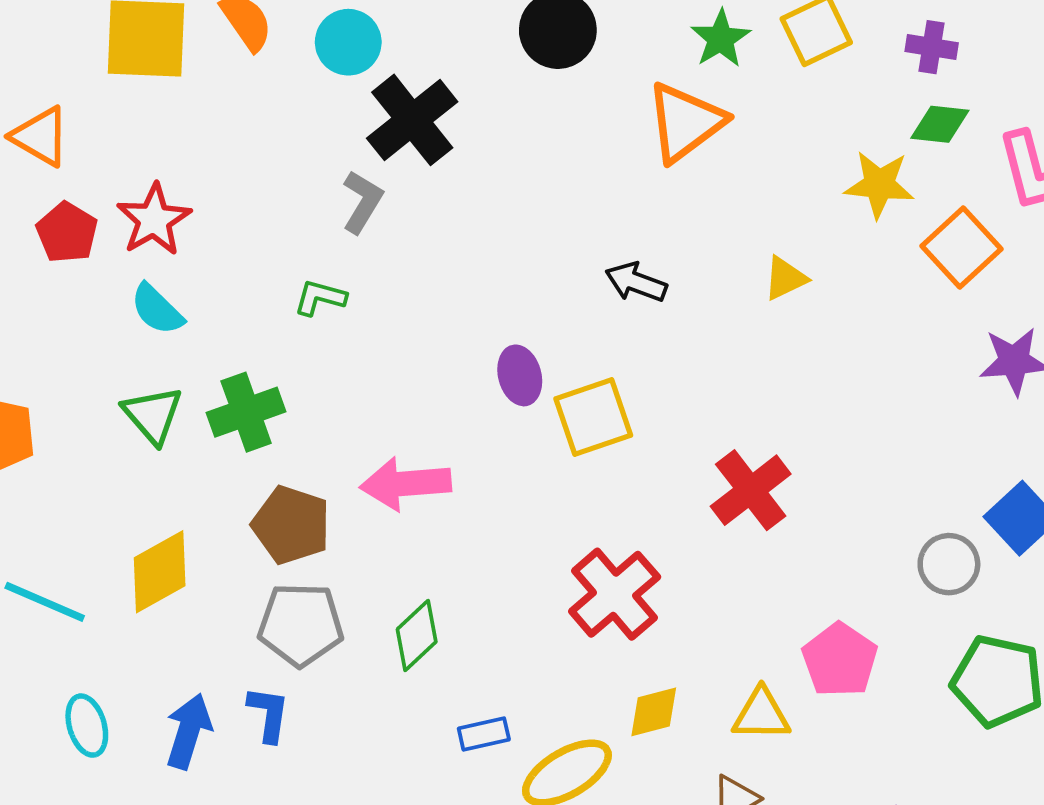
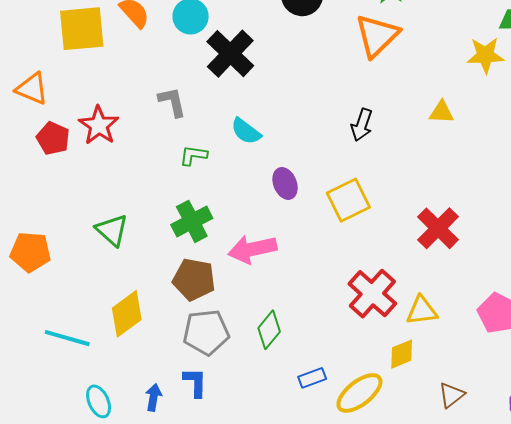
gray L-shape: (362, 202) -> (172, 102), moved, turned -36
yellow triangle: (785, 278) -> (442, 112), turned 36
black arrow: (636, 282) -> (362, 125), turned -84
cyan semicircle: (157, 309) -> (246, 131), moved
purple ellipse: (520, 375) -> (285, 183), moved
green cross: (246, 412) -> (192, 221), moved
yellow triangle: (761, 714) -> (422, 311), moved
blue arrow: (189, 731) -> (153, 397), size x0.7

